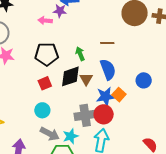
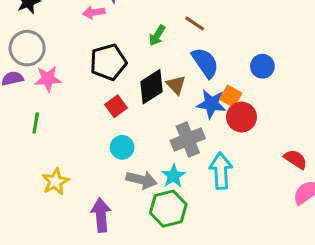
brown line: (107, 43) -> (195, 23), turned 48
green arrow: (80, 54) -> (157, 35), moved, turned -112
blue star: (106, 96) -> (211, 104), turned 30
red circle: (104, 114) -> (242, 117), moved

